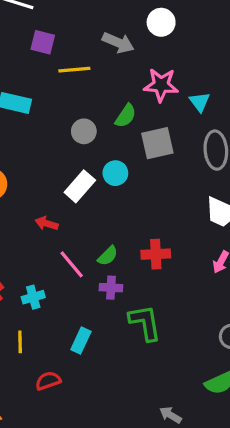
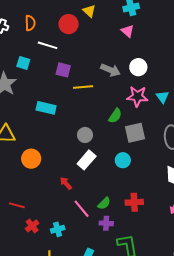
white circle: (161, 22) -> (138, 67), moved
cyan triangle: (200, 102) -> (162, 97), moved
gray circle: (84, 131) -> (85, 135), moved
cyan circle: (115, 173) -> (123, 160), moved
red arrow: (47, 223) -> (66, 183), turned 32

